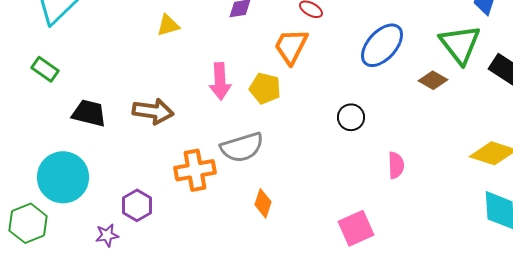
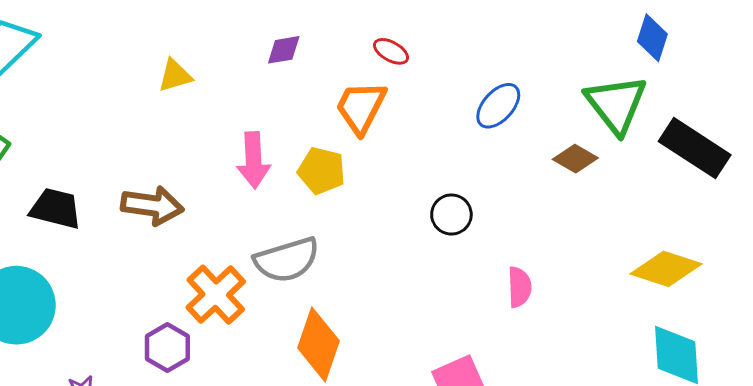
blue ellipse: (382, 45) -> (498, 106), size x0.7
orange cross: (195, 170) -> (216, 295), turned -33
orange diamond: (263, 203) -> (318, 344), size x1.6
purple hexagon: (137, 205) -> (167, 347), moved

